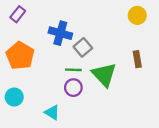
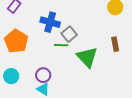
green line: (73, 70) -> (61, 45), moved
purple circle: (73, 88) -> (43, 75), moved

